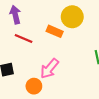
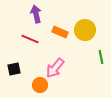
purple arrow: (15, 15) -> (36, 14), moved
yellow circle: (72, 17) -> (85, 30), moved

